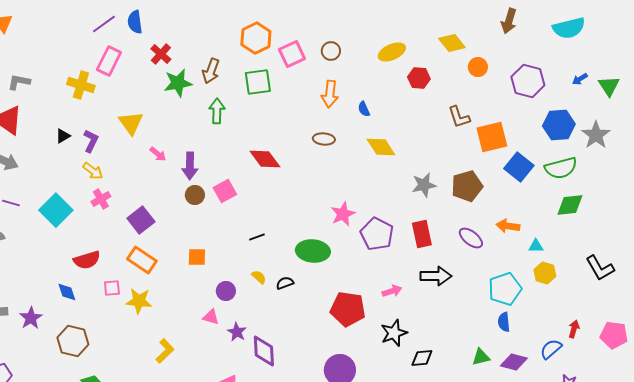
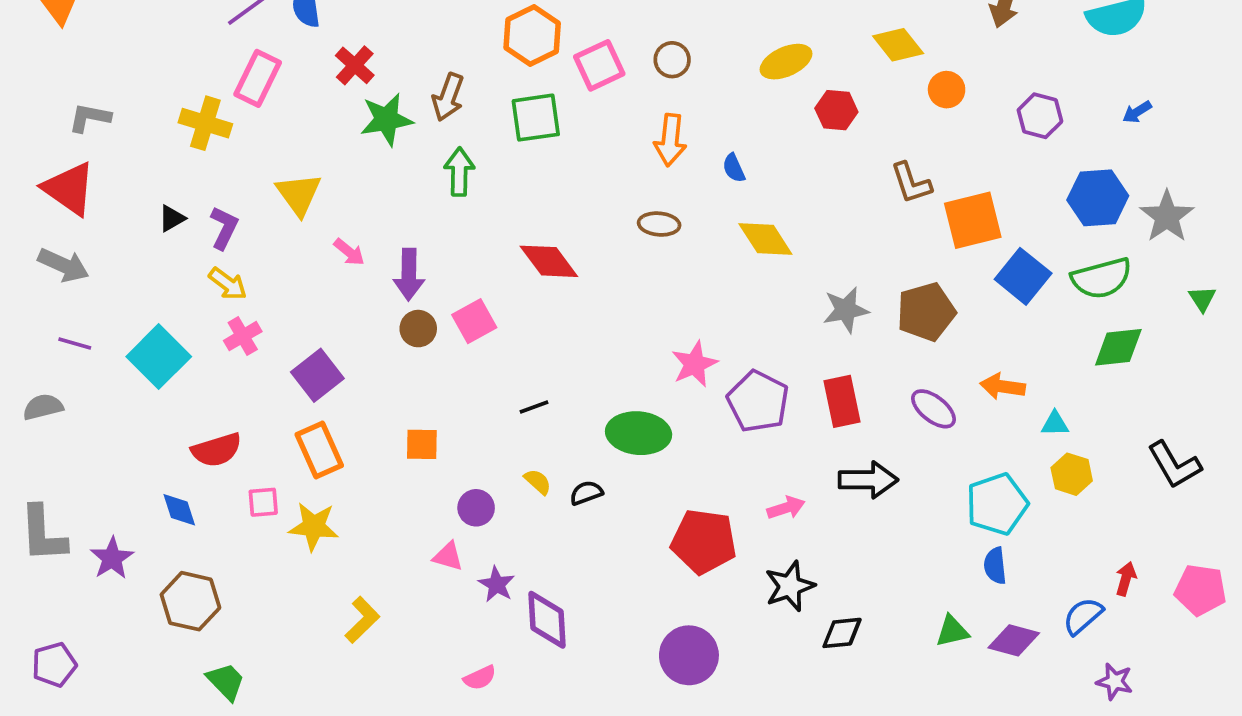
purple hexagon: (528, 81) -> (1040, 116), size x0.7
green triangle: (609, 86) -> (1202, 299), moved, size x0.7
orange rectangle: (142, 260) -> (319, 450), turned 32

